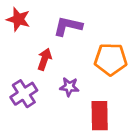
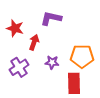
red star: (18, 19) -> (15, 28), moved
orange pentagon: (111, 59) -> (82, 56), moved

